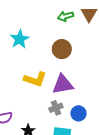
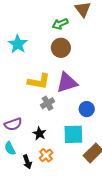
green arrow: (66, 16) -> (60, 24), moved
gray cross: (56, 108) -> (48, 103), moved

